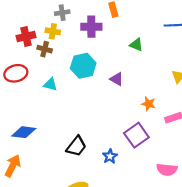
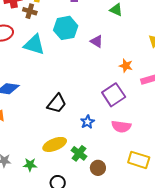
cyan triangle: (50, 84) -> (34, 45), size x1.6
blue star: (110, 156) -> (87, 122), moved
pink semicircle: (167, 170) -> (121, 127), moved

